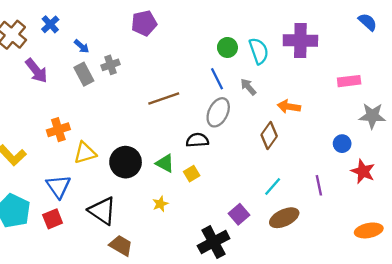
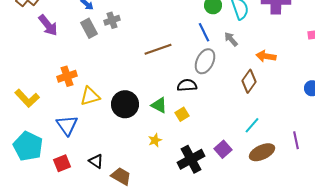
purple line: (319, 185) -> (296, 140), moved
black triangle: (102, 211) -> (96, 161), moved, size x0.6
red square: (53, 219) -> (62, 163), moved
black cross: (214, 242) -> (191, 159), moved

